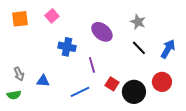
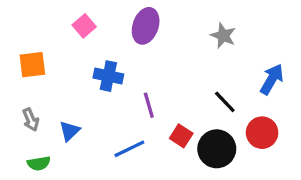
orange square: (20, 19) -> (32, 65), moved
purple ellipse: (102, 32) -> (146, 26), moved, turned 70
black line: (139, 48) -> (225, 102), moved
blue triangle: (43, 81) -> (70, 131), turned -48
green semicircle: (14, 95) -> (39, 163), moved

